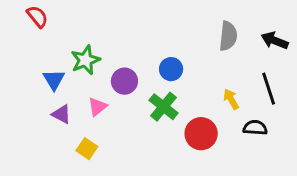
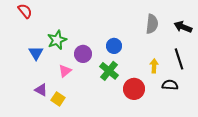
yellow arrow: (231, 99) -> (154, 66), turned 32
purple triangle: (61, 114) -> (41, 90), moved

